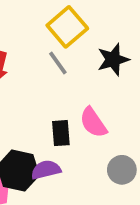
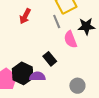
pink semicircle: (93, 123) -> (70, 39), moved
black rectangle: (61, 133) -> (50, 59), turned -48

